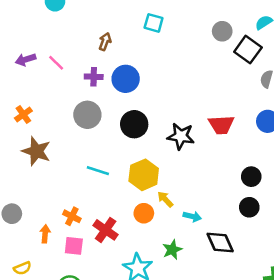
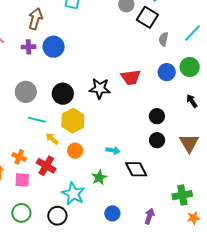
brown arrow: (105, 42) -> (35, 19), size x1.5
gray circle: (87, 115) -> (26, 92), moved
black circle: (134, 124) -> (63, 94), moved
yellow arrow: (165, 199) -> (52, 139), moved

